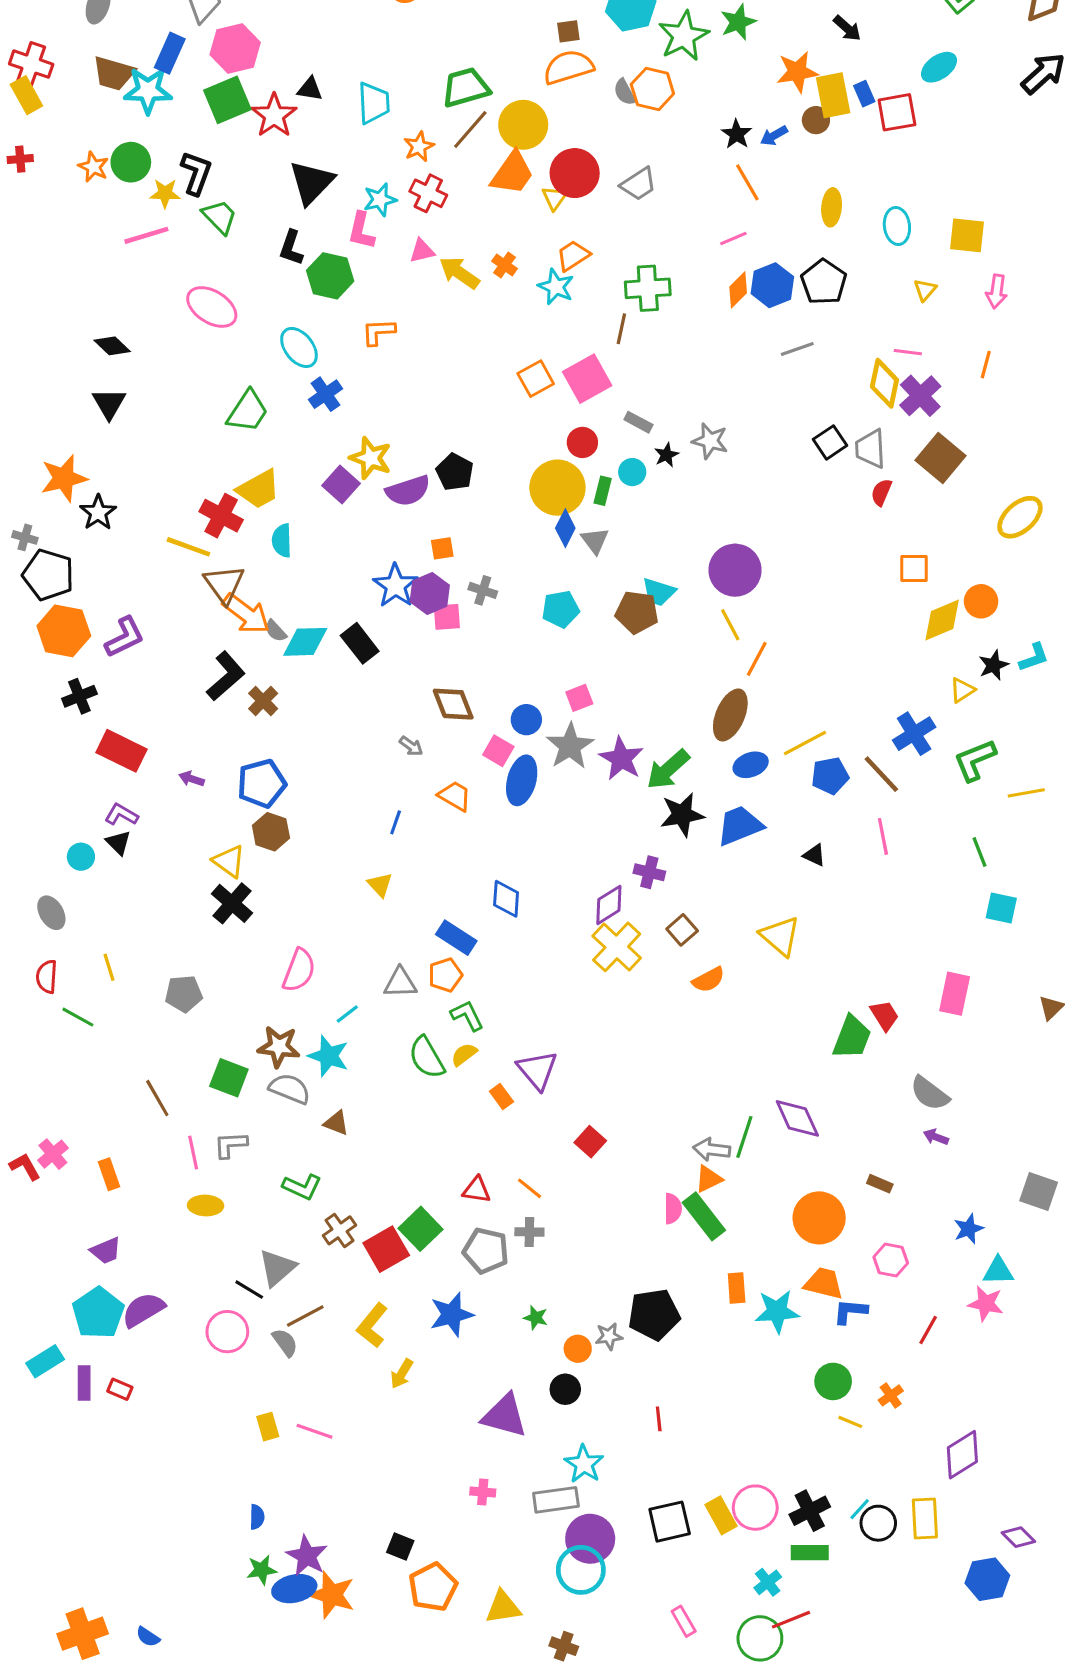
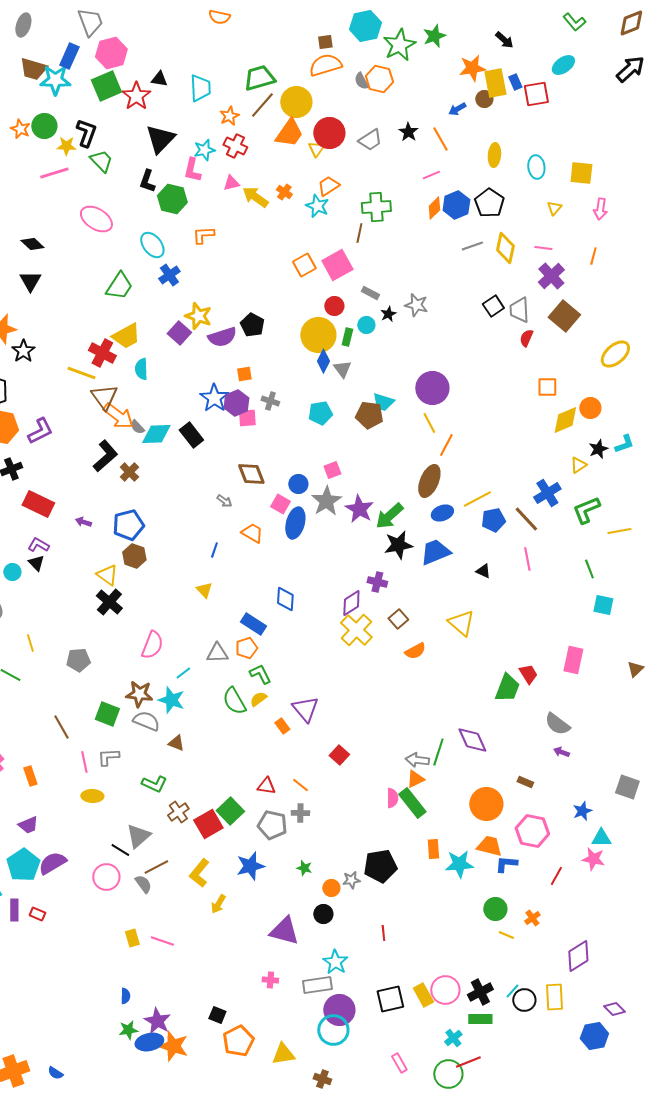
black star: (737, 134) -> (408, 132), moved
yellow diamond: (884, 383) -> (505, 248), moved
pink hexagon: (891, 1260) -> (532, 831), size x1.5

